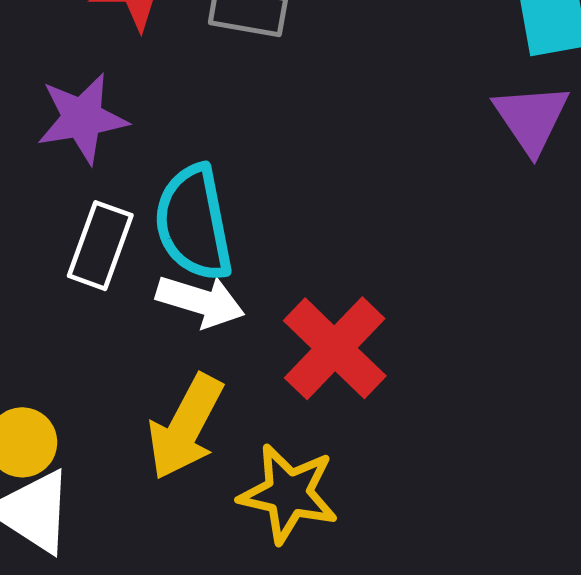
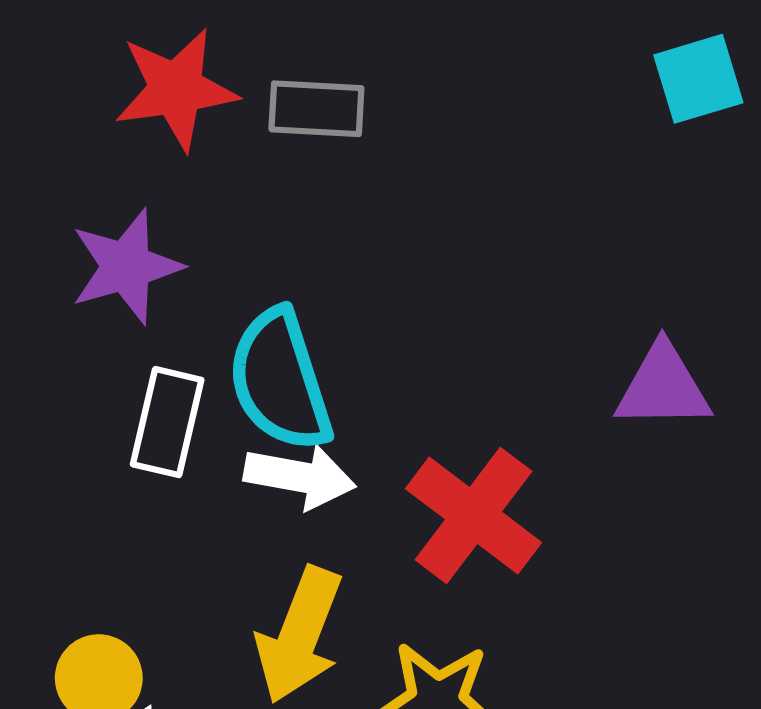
purple triangle: (531, 118) -> (663, 387), moved, turned -50

